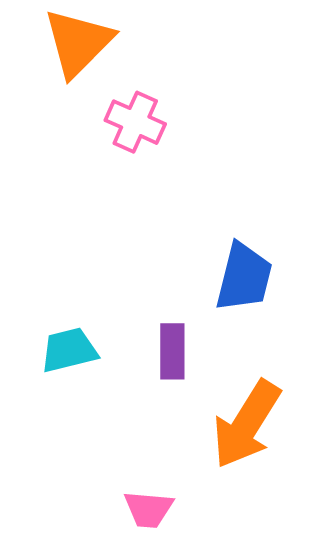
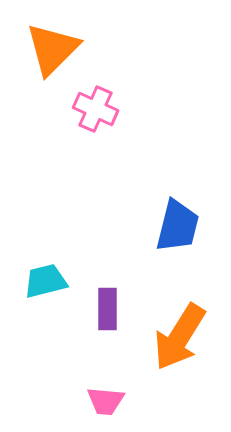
purple rectangle: (172, 351) -> (108, 309), moved

